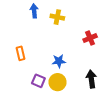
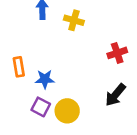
blue star: (59, 61) -> (45, 79), moved
black arrow: (91, 79) -> (115, 95), moved, turned -138

